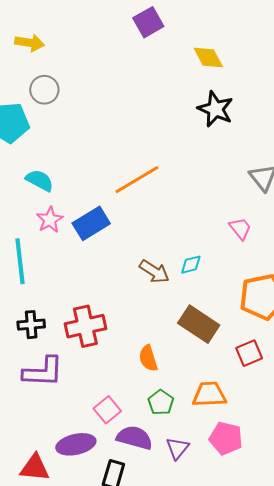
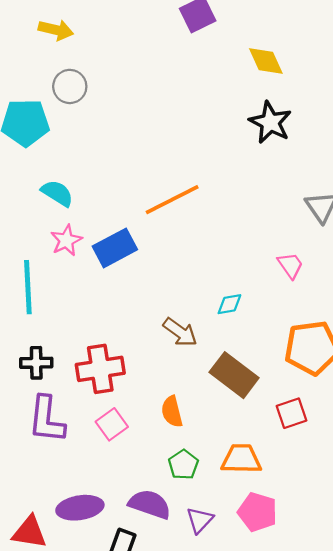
brown arrow: (154, 272) -> (180, 332), moved
purple L-shape: (43, 372) -> (47, 419), turned 90
pink square: (107, 410) -> (112, 424), moved

